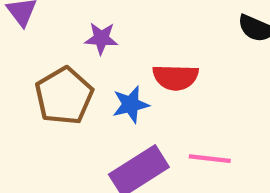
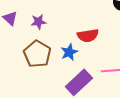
purple star: (101, 38) -> (39, 22), moved

